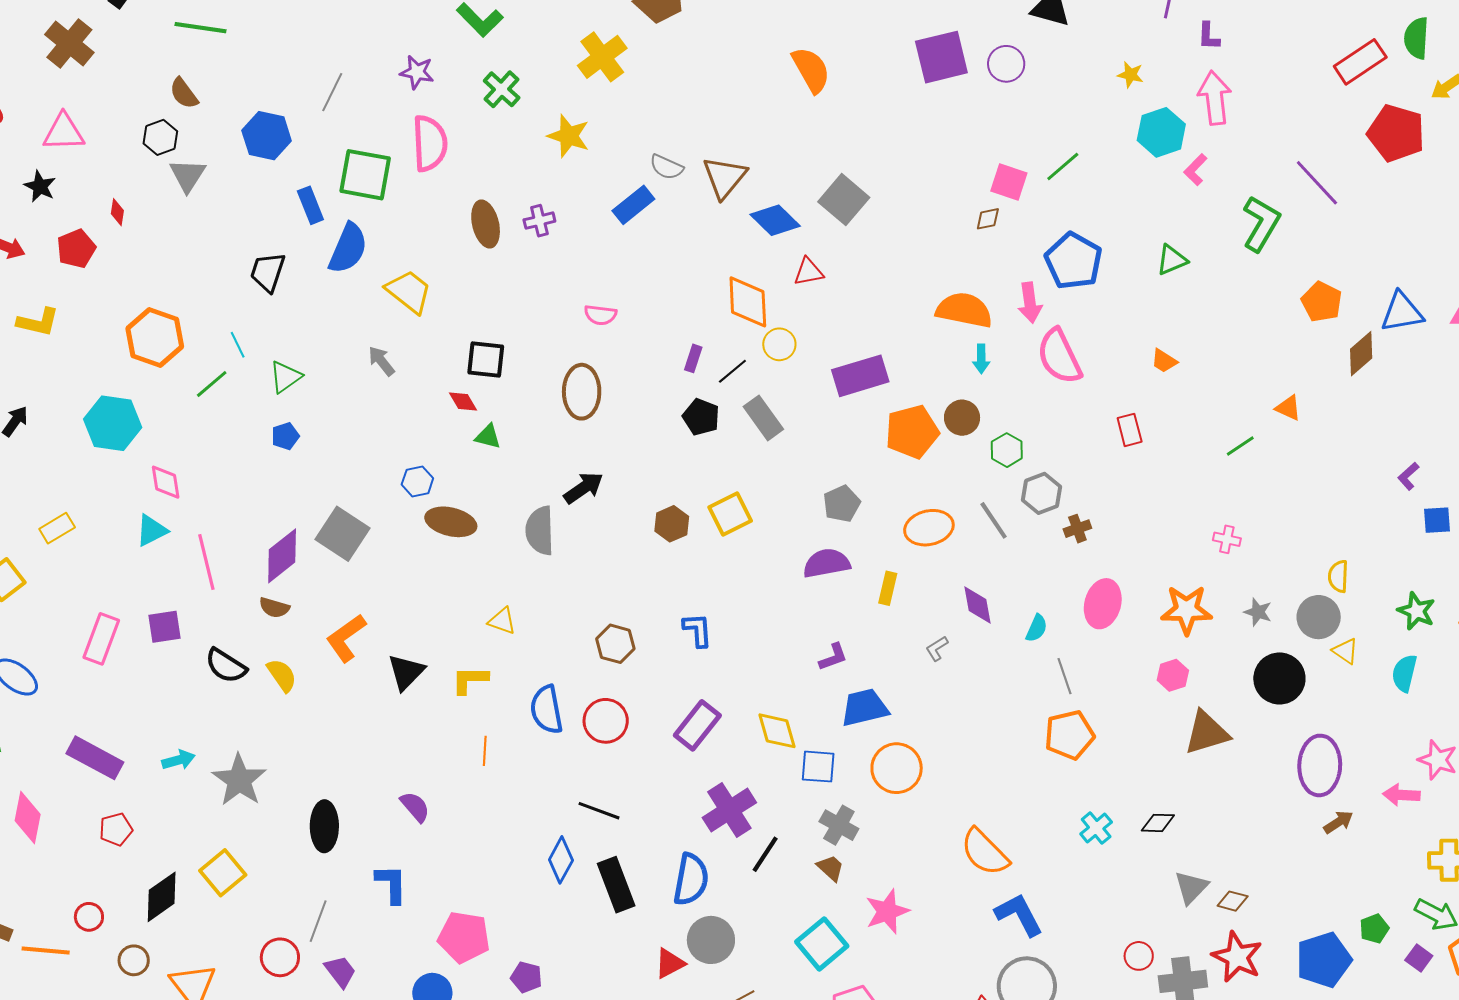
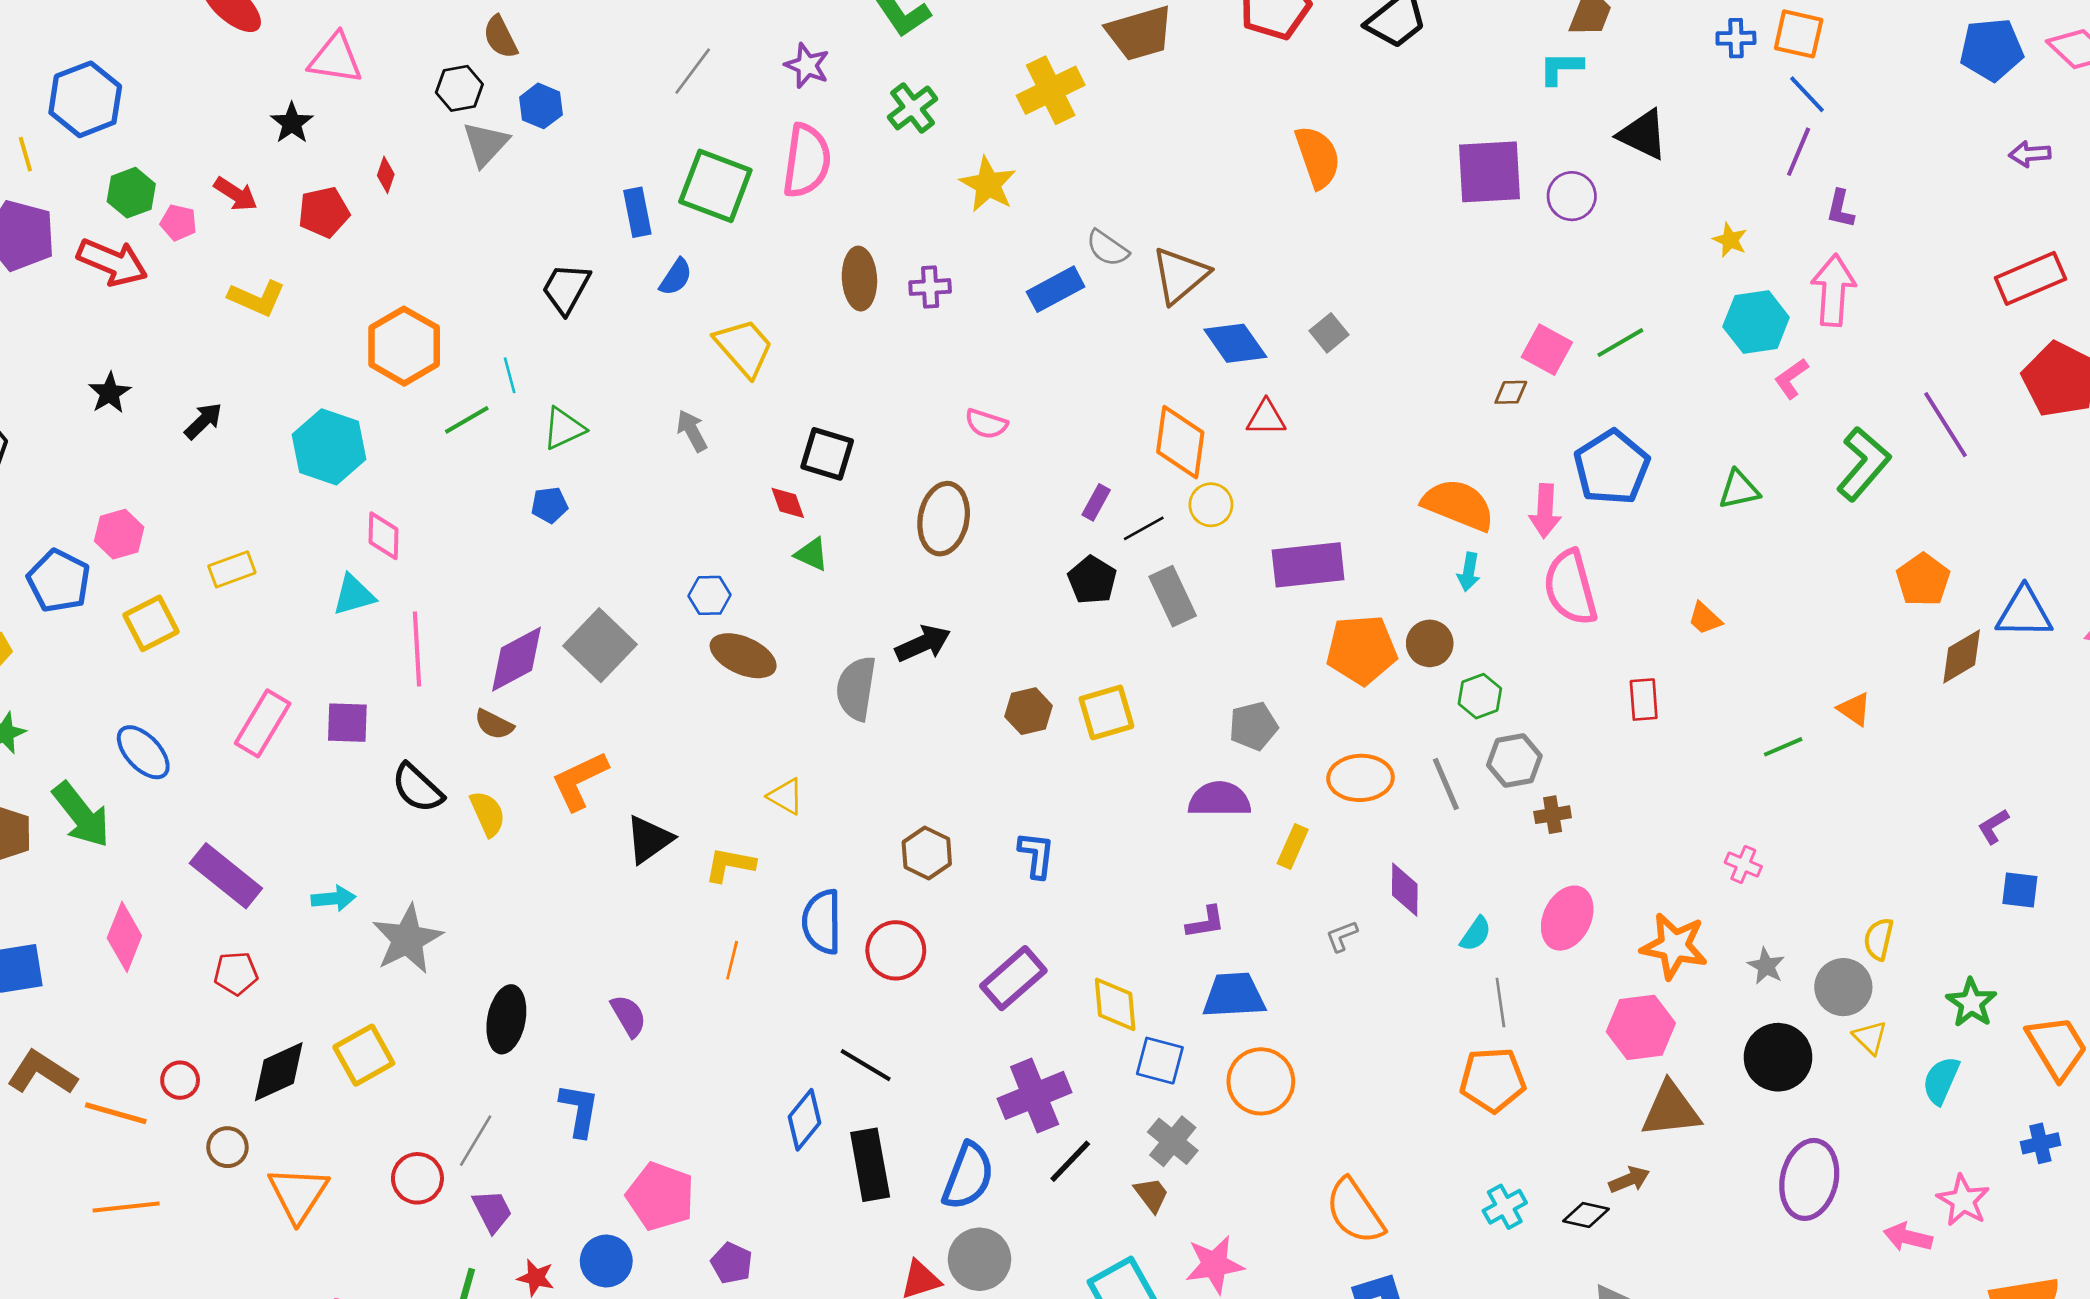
blue hexagon: (267, 136) -> (541, 106), moved, size x0.7
gray square: (844, 200) -> (1329, 333), size x0.6
blue semicircle: (348, 248) -> (676, 277), size x0.6
pink hexagon: (1173, 675) -> (1641, 1027), size x1.6
brown arrow: (1338, 822) -> (1629, 1180), moved

